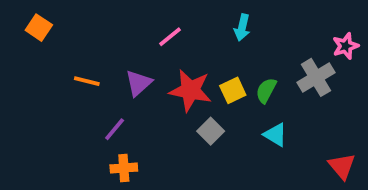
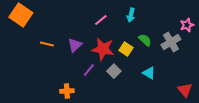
orange square: (39, 28) -> (21, 15), size x1.6
pink line: (170, 37) -> (101, 20), moved
yellow square: (233, 90) -> (126, 49), turned -32
green semicircle: (266, 90) -> (145, 40), moved, turned 104
purple line: (115, 129) -> (89, 70), moved

